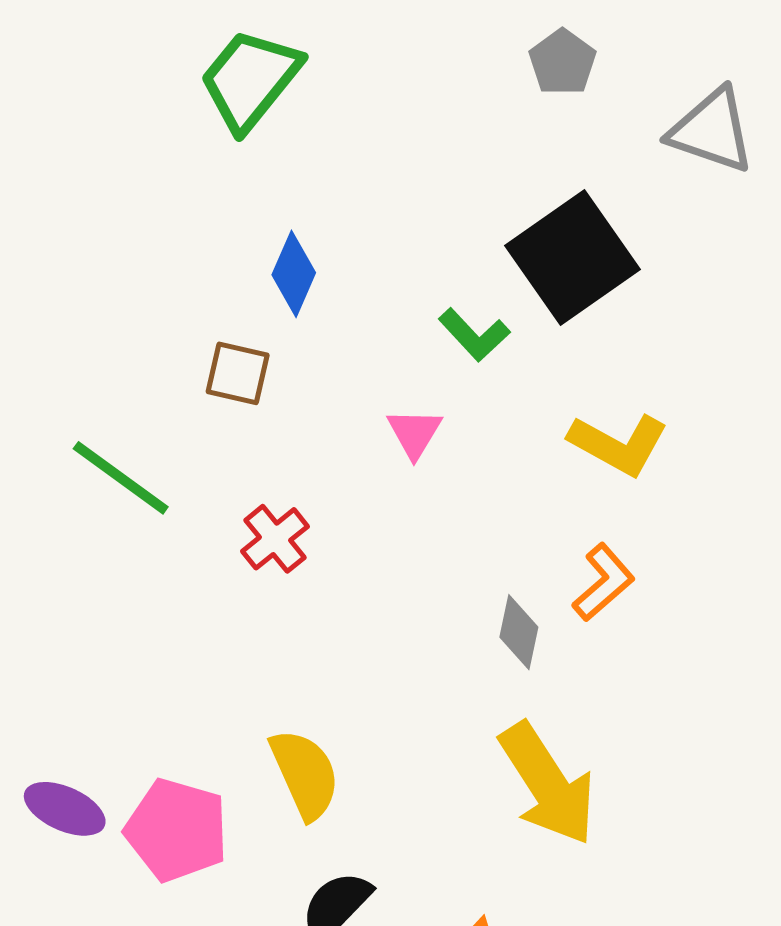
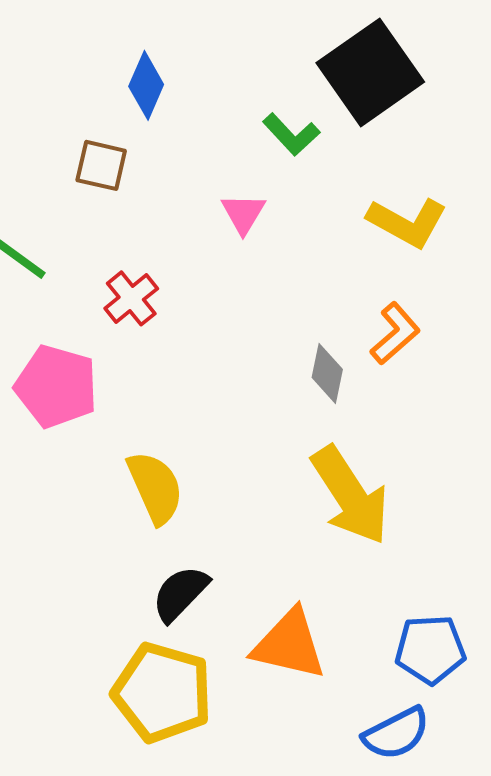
pink pentagon: (177, 830) -> (56, 386), moved

